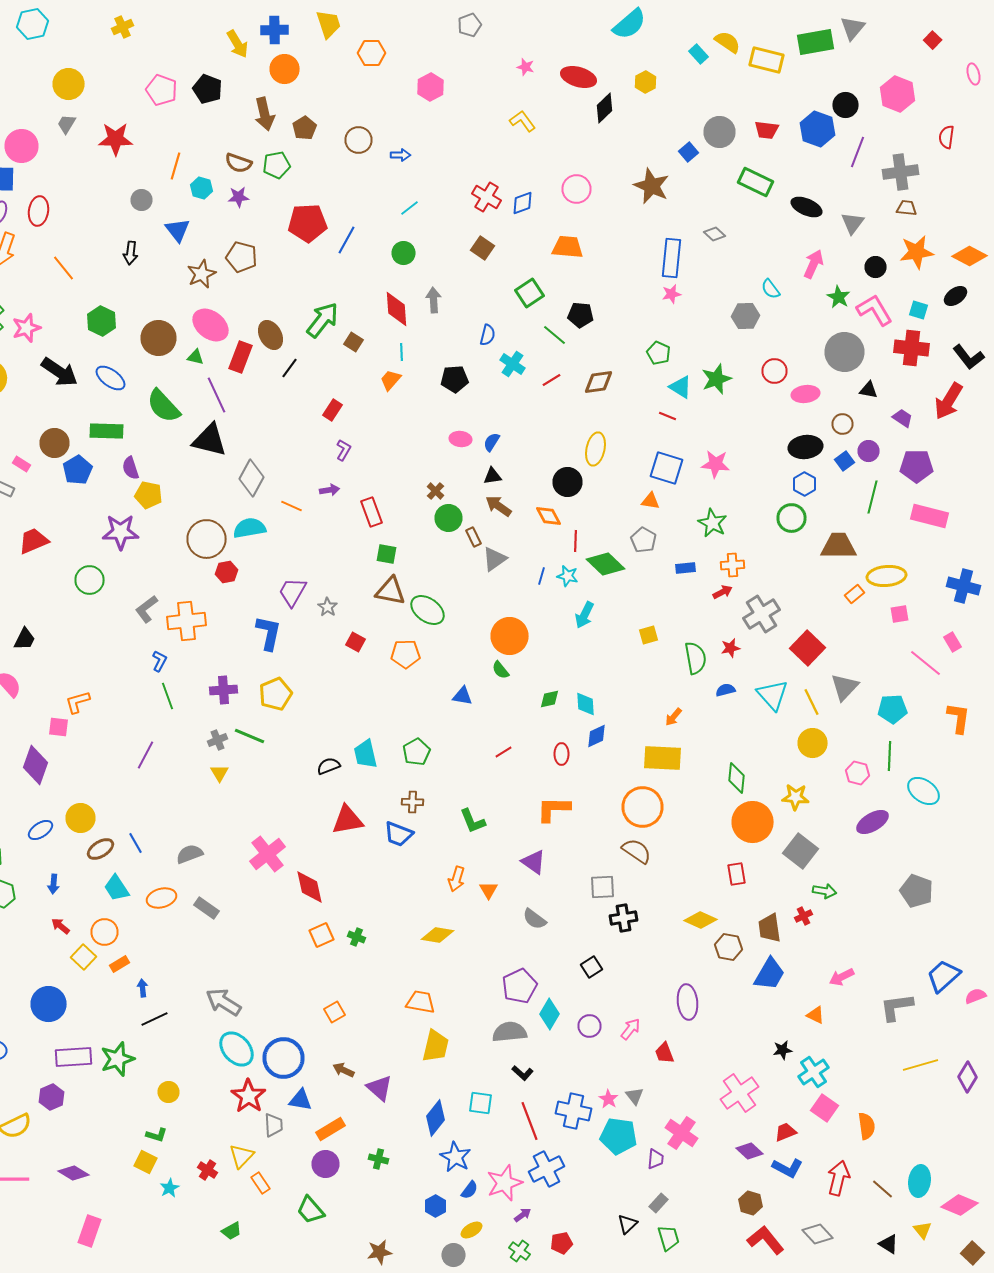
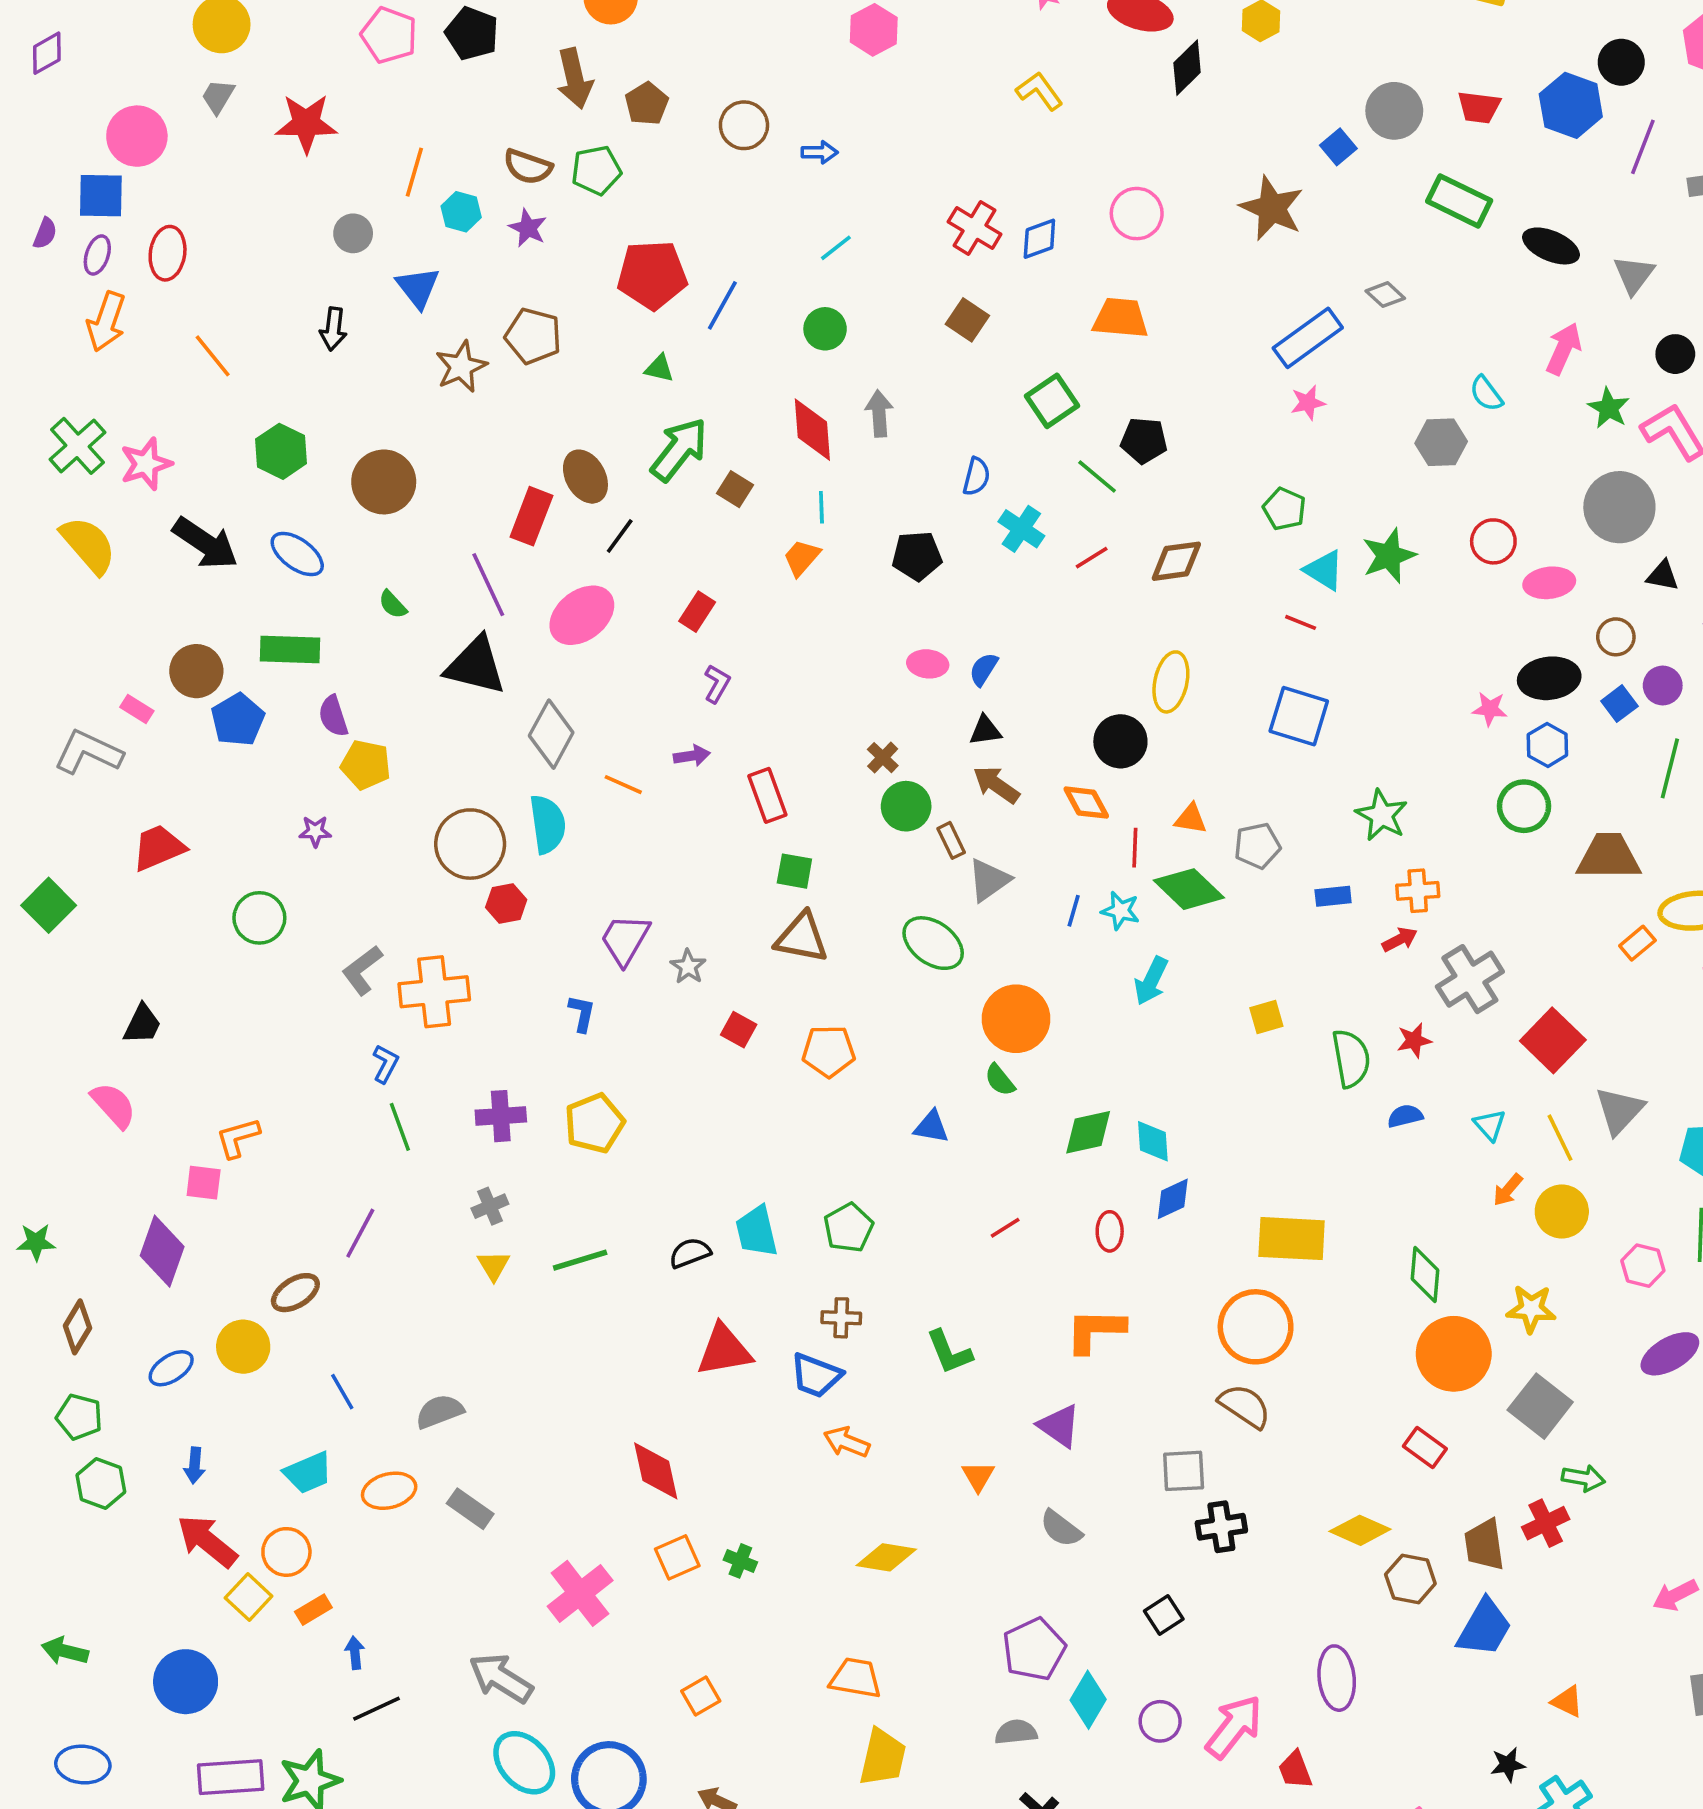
purple star: (238, 197) -> (528, 228), turned 30
blue rectangle: (672, 258) -> (1308, 338), turned 48
pink ellipse: (210, 325) -> (582, 615), moved, turned -75
green triangle: (196, 357) -> (659, 368), moved
green semicircle: (164, 406) -> (393, 604), size x0.5
pink star: (716, 464) -> (1490, 709), moved, size x0.7
orange triangle: (650, 501) -> (1191, 819), moved
cyan semicircle: (250, 528) -> (548, 824), turned 92
purple star: (120, 532) -> (315, 831), size x0.5
gray pentagon: (644, 540) -> (1257, 846), turned 30
green ellipse: (428, 610) -> (933, 943), moved
blue L-shape: (268, 633) -> (582, 1013), size x0.6
cyan triangle: (772, 695) -> (1490, 1125), size x0.6
green diamond: (550, 699) -> (1088, 1132), size x1.4
orange arrow: (674, 717) -> (1508, 1190), moved
green line: (250, 736) -> (580, 1260), moved, turned -40
brown ellipse: (100, 849) -> (295, 1293), moved
pink cross: (268, 854) -> (580, 1593), moved
red rectangle: (736, 874) -> (1425, 1447), turned -45
orange arrow: (456, 879) -> (847, 1442), moved, turned 95
cyan trapezoid: (116, 888) -> (308, 1473), turned -80
red cross: (804, 916) -> (1546, 1523), size x1.4
red arrow: (60, 926) -> (207, 1541), size x1.8
pink arrow: (842, 977) -> (1675, 1595), moved
pink arrow: (630, 1029) -> (1234, 1727), size x1.6
gray semicircle: (510, 1032) -> (1016, 1732), size x0.7

